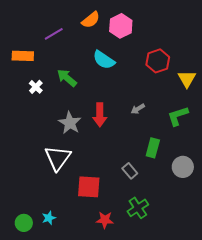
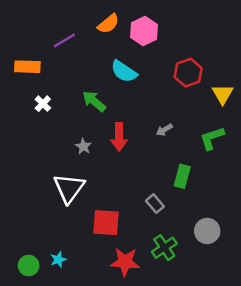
green arrow: (67, 78) -> (94, 101), moved
gray star: (70, 123) -> (83, 146), size x0.6
gray circle: (183, 167) -> (207, 231), moved
red star: (105, 220) -> (125, 262), size x1.4

